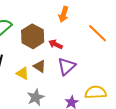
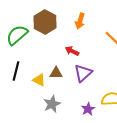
brown hexagon: (33, 36) -> (45, 22), moved
brown triangle: (40, 66) -> (56, 73), turned -32

